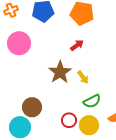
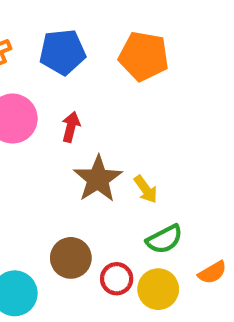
red arrow: (77, 45) -> (71, 127), moved, turned -40
brown circle: (32, 107) -> (71, 258), moved

